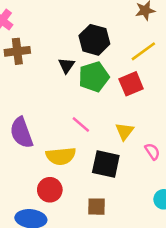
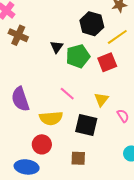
black hexagon: (94, 40) -> (92, 24), moved
brown cross: (17, 51) -> (18, 35), turned 30

